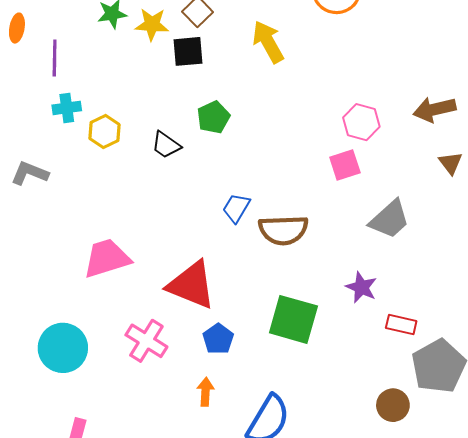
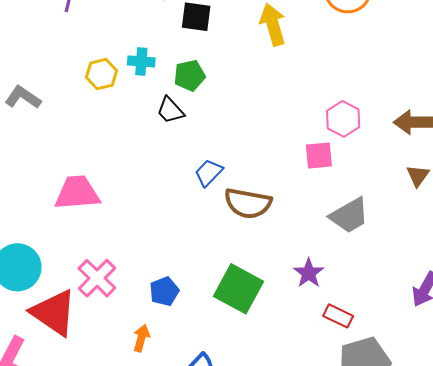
cyan cross: (67, 108) -> (141, 61), moved
green pentagon: (213, 117) -> (190, 75), moved
black trapezoid: (166, 145) -> (170, 110), moved
red triangle: (192, 285) -> (54, 313), moved

